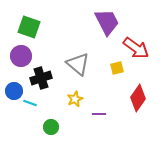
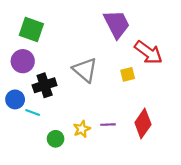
red diamond: (138, 98) -> (143, 123), moved
yellow star: (75, 99) -> (82, 129), moved

